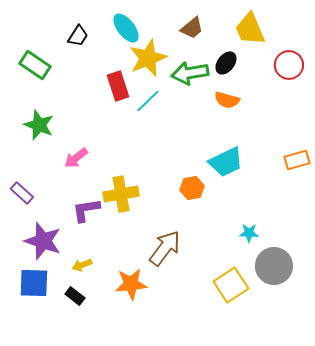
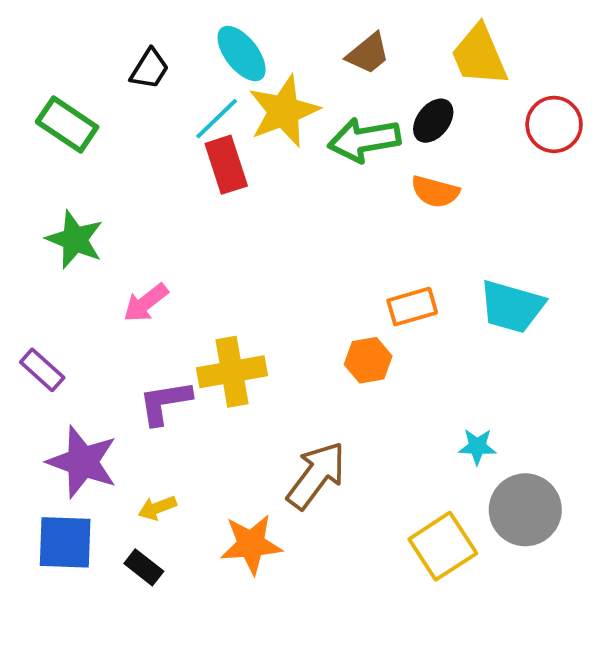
cyan line: (148, 101) -> (217, 119), moved
orange rectangle: (297, 160) -> (412, 307), moved
cyan trapezoid: (226, 162) -> (512, 307), moved, turned 42

